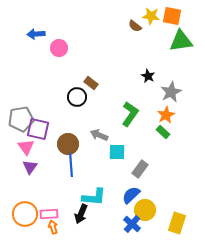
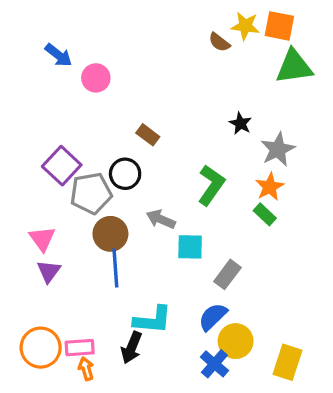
blue arrow: (36, 34) -> (58, 55), turned -138
black circle: (77, 97) -> (125, 174), moved
gray pentagon: (21, 119) -> (91, 193), moved
purple square: (38, 129) -> (62, 166), moved, turned 30

